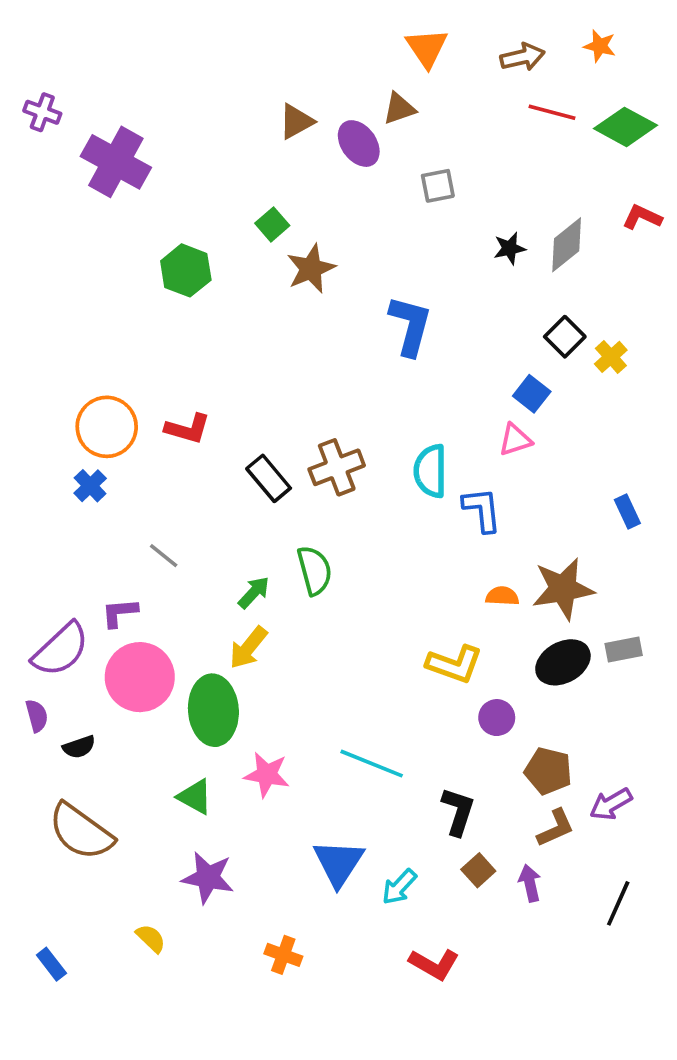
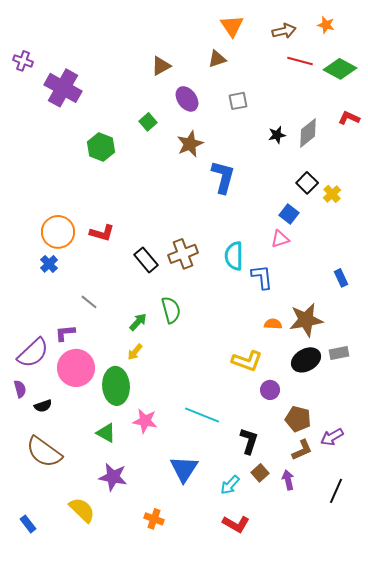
purple ellipse: (359, 144) -> (187, 99), moved
brown star: (311, 269) -> (190, 144), moved
yellow arrow: (248, 648) -> (135, 352), size x0.7
cyan arrow: (399, 887) -> (230, 485), moved
yellow semicircle: (151, 938) -> (82, 510), size x1.6

